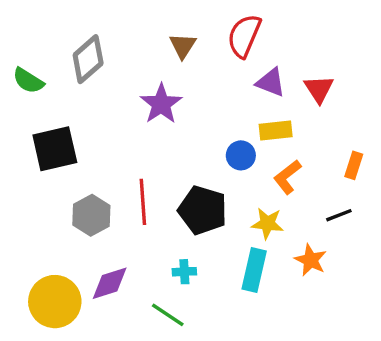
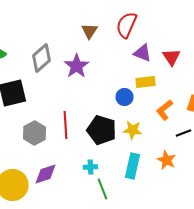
gray diamond: (88, 59) -> (42, 58), moved
orange L-shape: (287, 177) -> (164, 110), moved
yellow star: (267, 223) -> (132, 130), moved
green line: (168, 315) -> (102, 189), moved, turned 35

